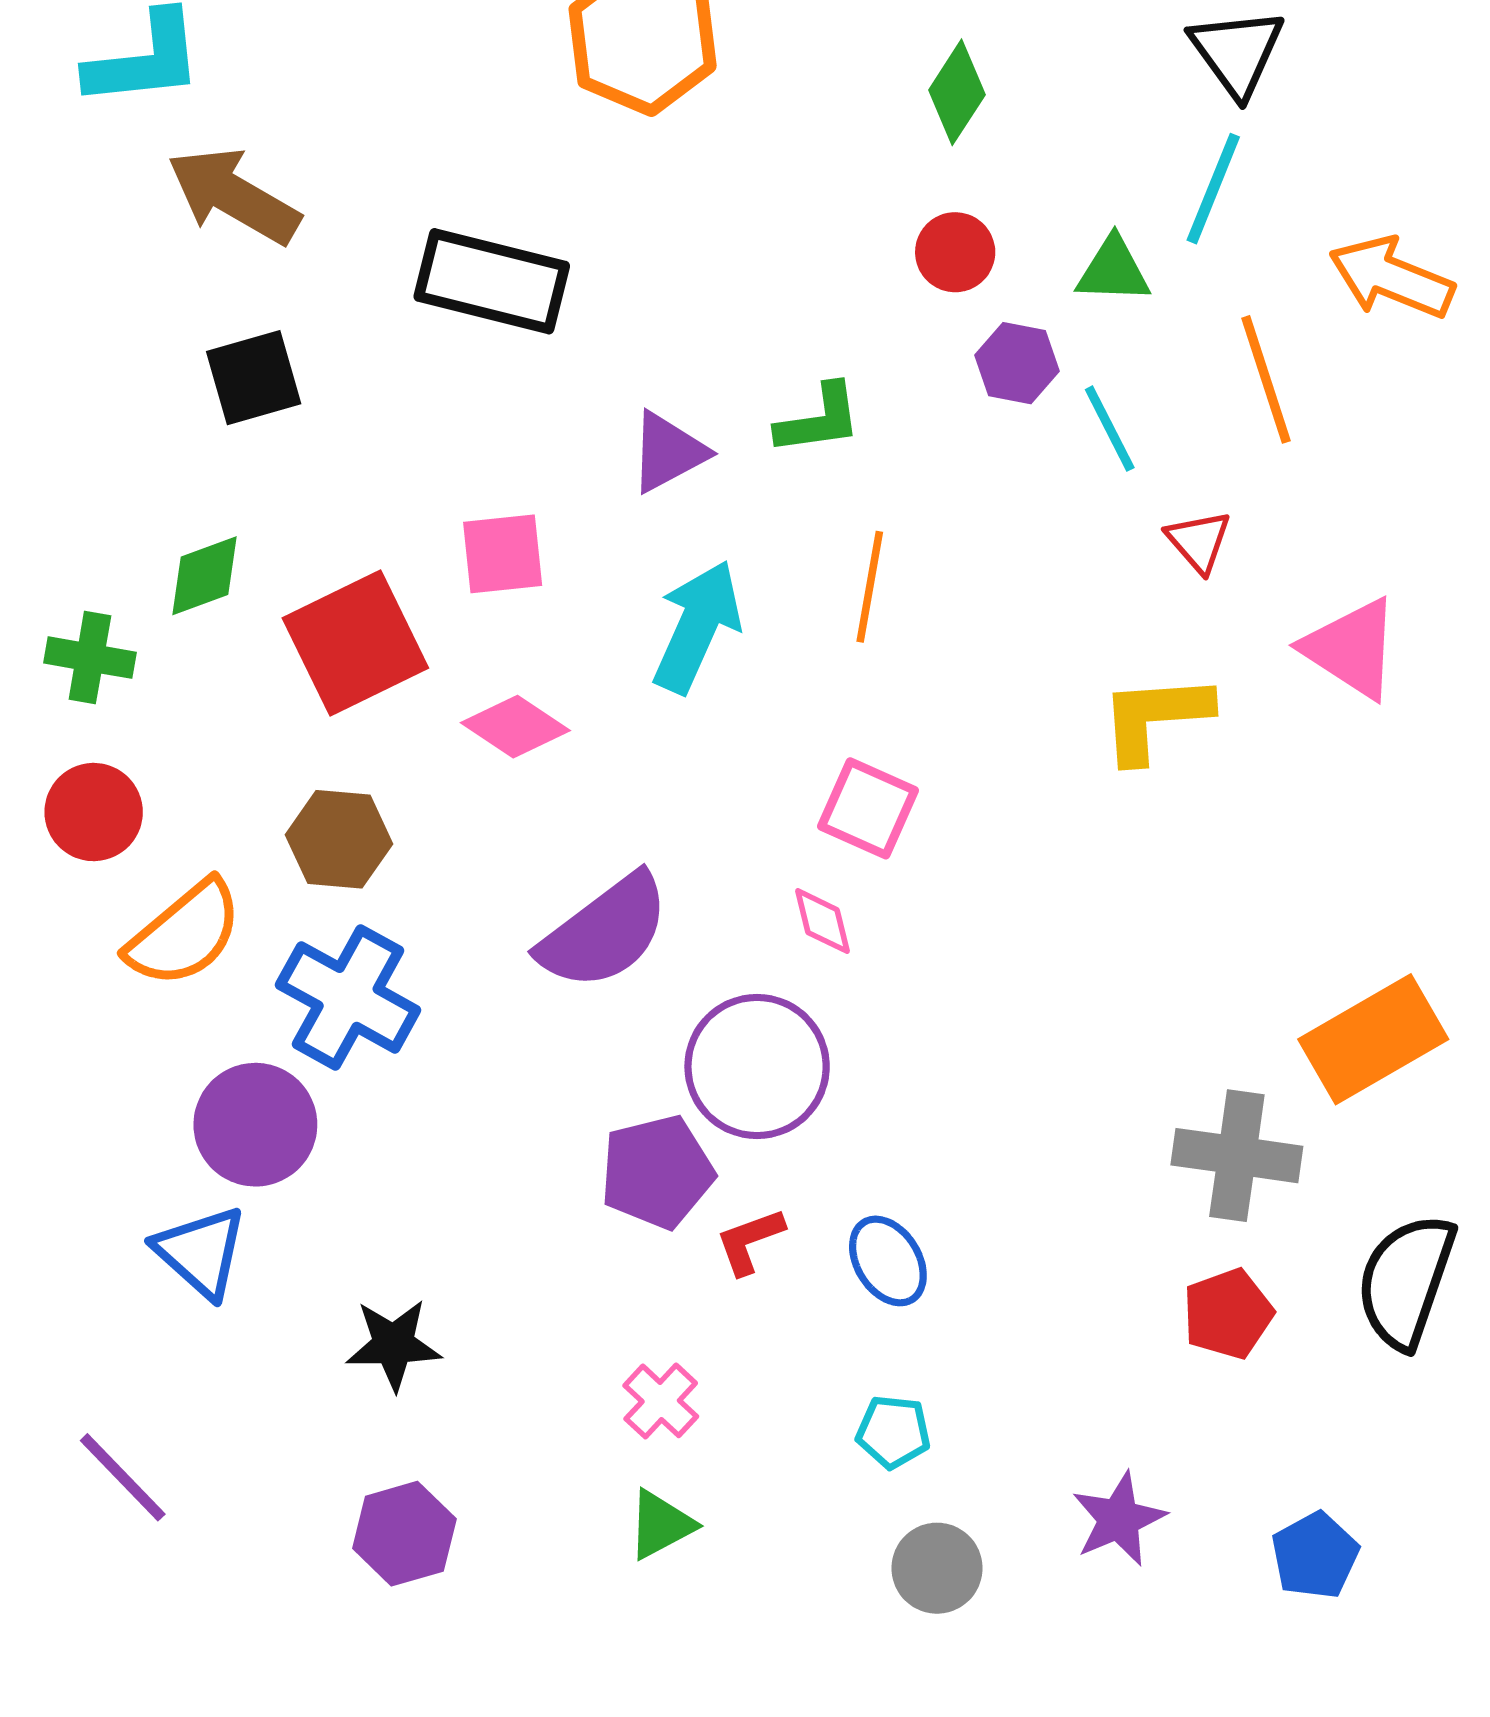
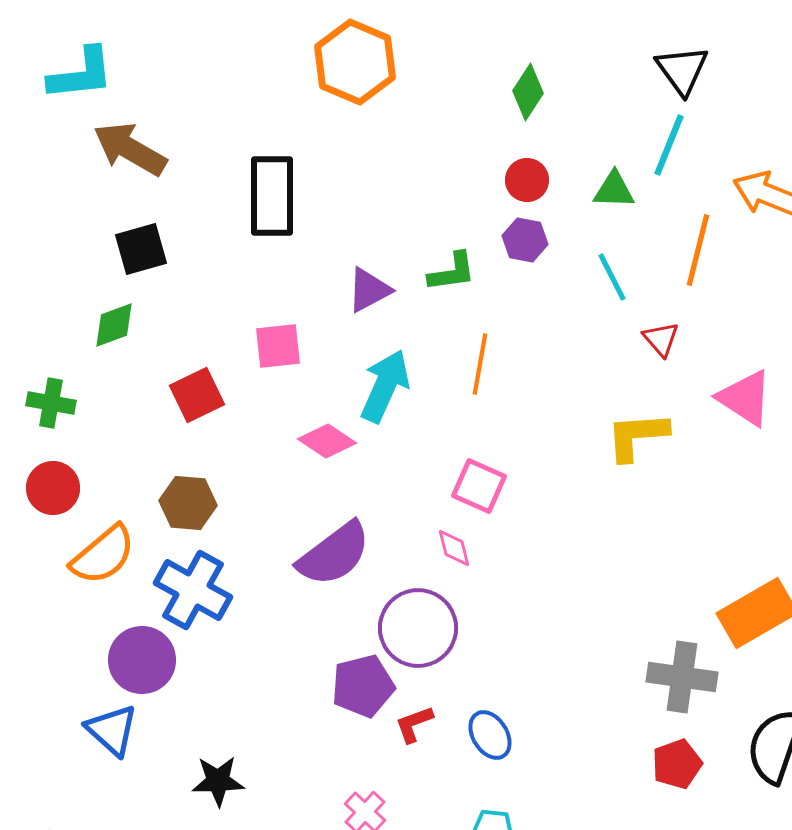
black rectangle: (492, 281) -> (272, 196), turned 76
purple hexagon: (1017, 363) -> (525, 240), moved
orange line: (1266, 379) -> (698, 250), turned 32
green diamond: (205, 576) -> (114, 325), moved
red square: (355, 643) -> (197, 395), size x0.7
pink diamond: (515, 727) -> (327, 441), moved

